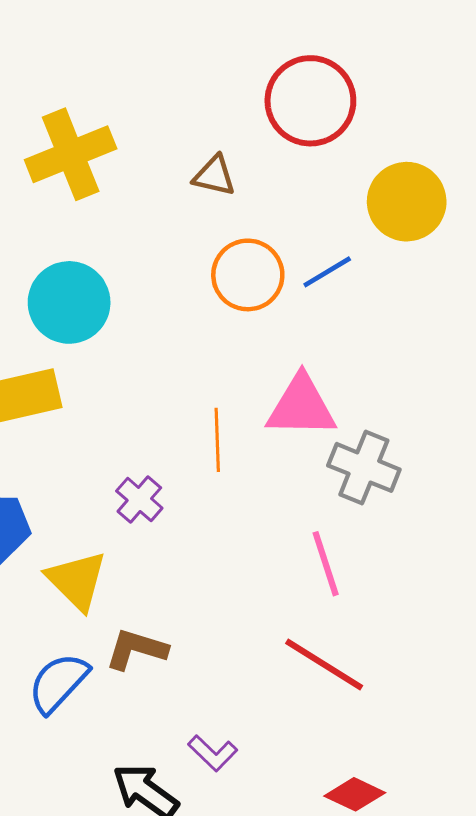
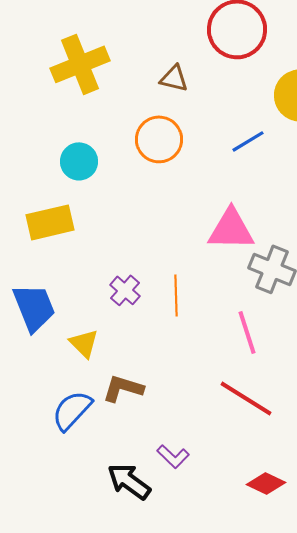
orange circle: (248, 275) -> (159, 139), moved
cyan circle: (69, 302) -> (79, 161), size x0.7
orange line: (217, 440) -> (176, 295), moved
yellow triangle: (77, 580) -> (84, 343), size x0.7

